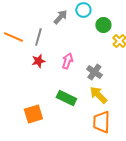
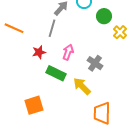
gray line: (38, 37) -> (52, 28), moved
yellow arrow: (98, 95) -> (82, 86), moved
green rectangle: (66, 98) -> (56, 73), moved

